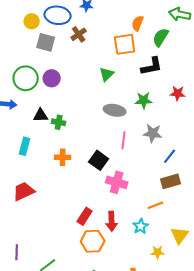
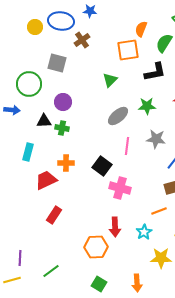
gray square: (46, 42) -> (57, 63), moved
purple circle: (52, 78) -> (63, 102), moved
gray ellipse: (115, 110) -> (118, 116), turned -50
red trapezoid: (24, 191) -> (46, 180), moved
red rectangle: (85, 216) -> (54, 215), moved
yellow star: (158, 252) -> (161, 258), size x1.5

